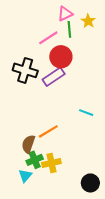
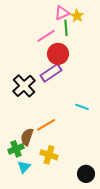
yellow star: (88, 21) -> (77, 16), moved
black cross: (25, 70) -> (24, 86), moved, turned 30
green cross: (35, 160) -> (16, 149), moved
yellow cross: (51, 163) -> (49, 155), turned 30

